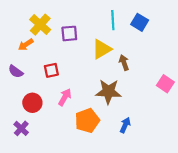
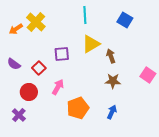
cyan line: (113, 20) -> (85, 15), moved
purple square: (69, 33) -> (62, 54), moved
orange arrow: (26, 45) -> (16, 29), moved
red square: (51, 70) -> (39, 68), moved, turned -32
brown star: (108, 92) -> (113, 81), moved, size x0.7

